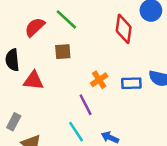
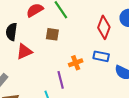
red triangle: (33, 81) -> (24, 52), turned -42
blue rectangle: (131, 83) -> (101, 56), moved

